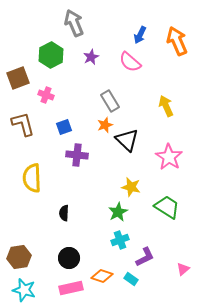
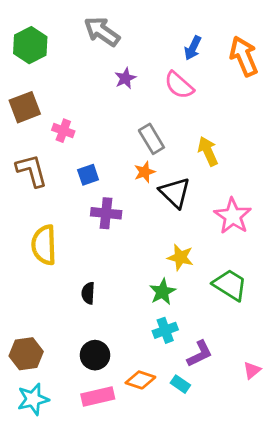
gray arrow: (74, 23) -> (102, 31), turned -32
green hexagon: (51, 55) -> (30, 45), moved
yellow arrow: (166, 106) -> (208, 151), moved
cyan star: (24, 290) -> (33, 399), turned -30

